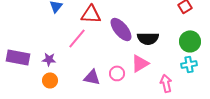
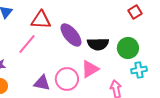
green circle: (190, 41) -> (128, 48), moved
pink circle: (117, 73) -> (67, 79), size x1.5

